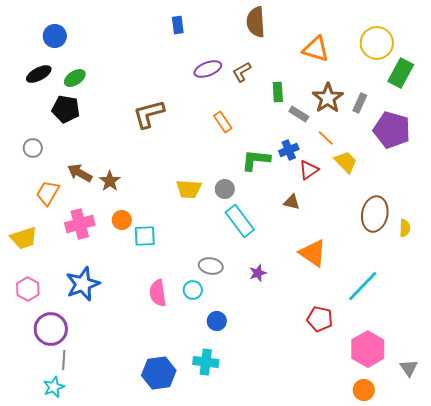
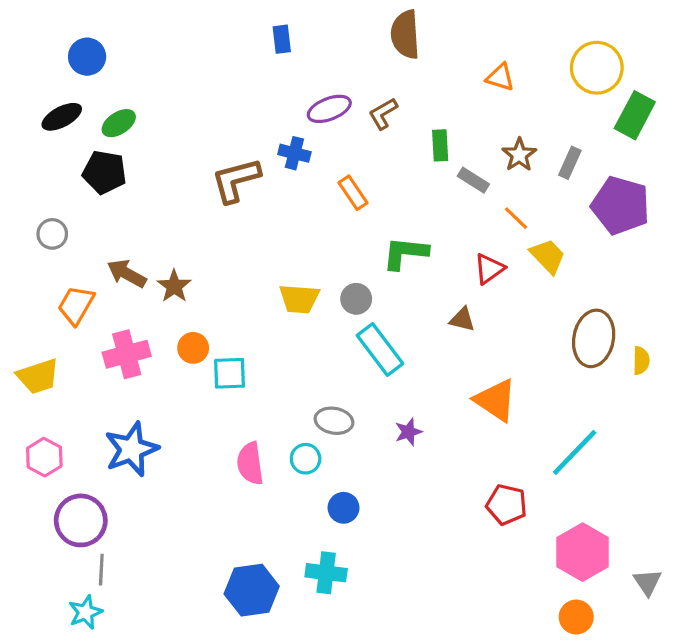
orange triangle: (316, 49) -> (500, 77), size x0.7
brown star: (328, 98) -> (519, 155), size x0.7
blue cross: (289, 150) -> (294, 153), moved, turned 36

